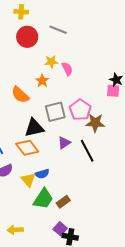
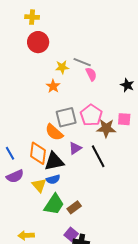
gray line: (58, 30) -> (82, 62), moved
pink semicircle: (67, 69) -> (91, 74), moved
pink square: (113, 91) -> (124, 119), moved
orange semicircle: (20, 95) -> (54, 132), moved
black triangle: (34, 128) -> (54, 161), moved
orange diamond: (27, 148) -> (38, 153), turned 45

